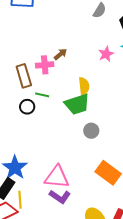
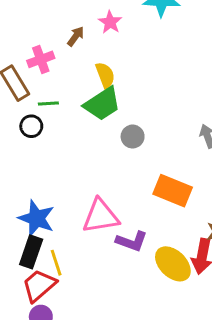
brown arrow: (60, 54) -> (76, 36), moved
pink star: (106, 54) -> (110, 22), moved
purple L-shape: (60, 197) -> (132, 241), moved

